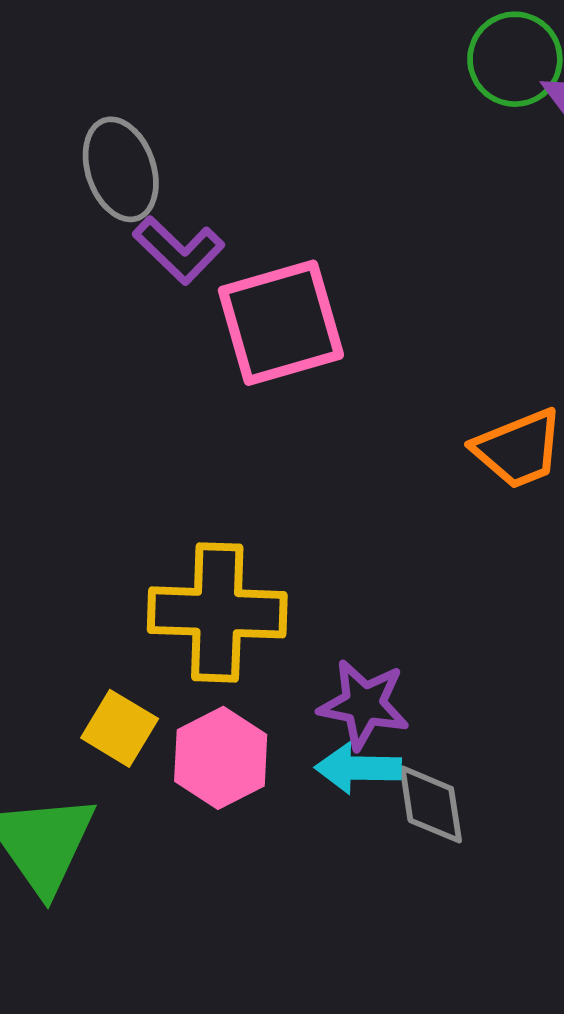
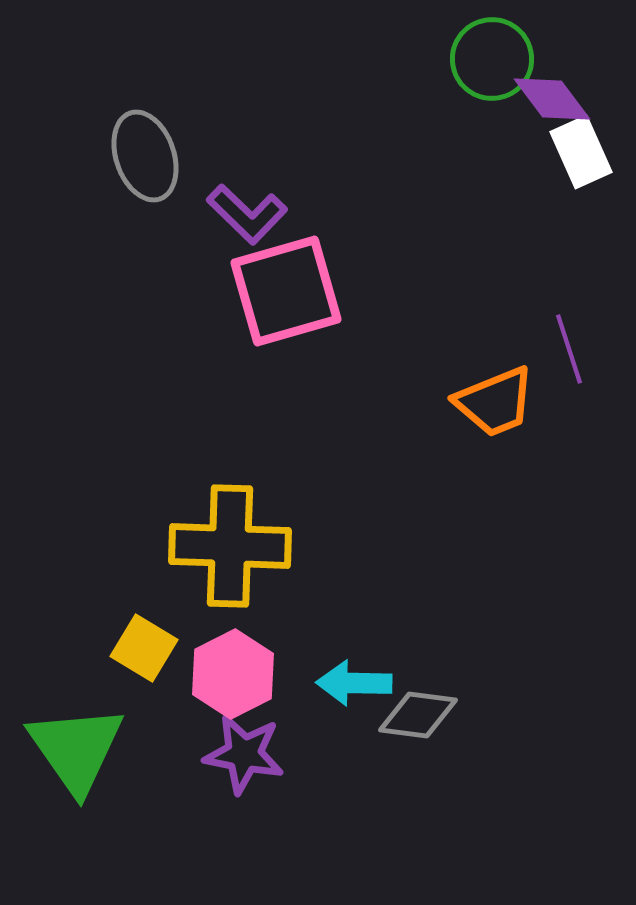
purple L-shape: (179, 250) -> (247, 214), moved
purple star: (364, 704) -> (244, 754), moved
gray diamond: (431, 804) -> (418, 715), turned -74

